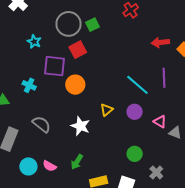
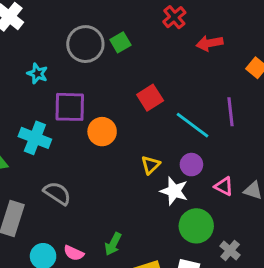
red arrow: (160, 42) -> (210, 43), moved
red square: (78, 50) -> (150, 98), moved
cyan cross: (29, 85) -> (35, 138), size x1.5
pink triangle: (160, 122) -> (224, 186), moved
white star: (80, 126) -> (174, 191), moved
green circle: (135, 154) -> (196, 226), size x1.5

